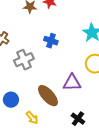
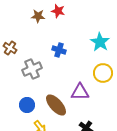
blue circle: (11, 100) -> (27, 105), moved

